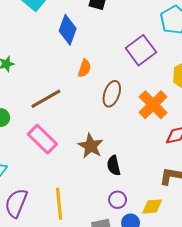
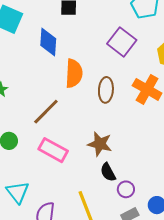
orange semicircle: (84, 68) -> (74, 73), size x1.6
black semicircle: (114, 165) -> (108, 172), moved
purple circle: (118, 200) -> (126, 189), moved

